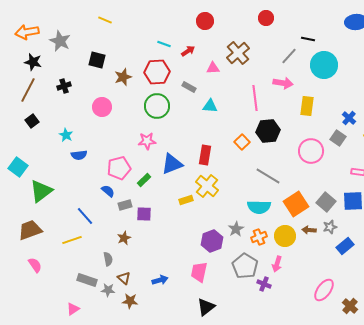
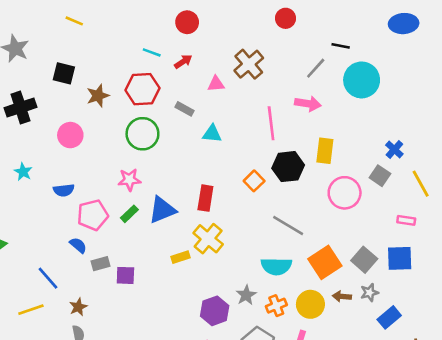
red circle: (205, 21) -> (187, 22), moved
black cross: (64, 86) -> (20, 108), size x1.6
yellow rectangle: (307, 106) -> (325, 151), moved
blue semicircle: (79, 155) -> (64, 190), moved
green rectangle: (144, 180) -> (129, 214), moved
brown star: (124, 238) -> (78, 307), moved

